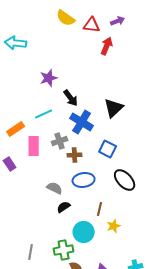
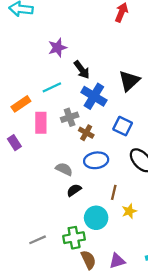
brown cross: (75, 155) -> (86, 133), turned 32
gray line: (31, 252) -> (38, 240), turned 56

